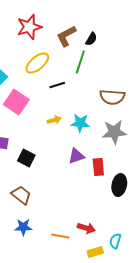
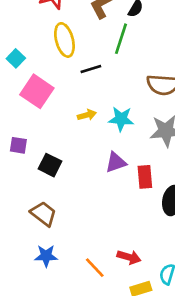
yellow ellipse: (37, 63) -> (64, 40), turned -65
orange line: (60, 236) -> (95, 268), turned 36

